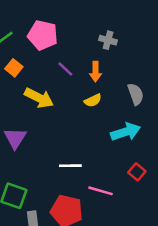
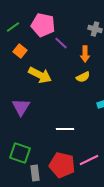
purple line: (65, 69) -> (61, 43), moved
pink line: (100, 191) -> (89, 160), moved, turned -42

